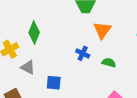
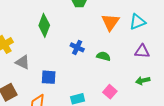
orange triangle: (102, 30) -> (110, 22), moved
green diamond: (34, 33) -> (44, 25), moved

